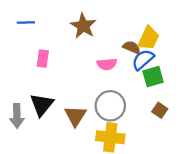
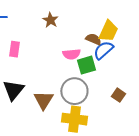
brown star: (83, 26) -> (50, 20), size x0.7
green square: (153, 77) -> (86, 65), moved

